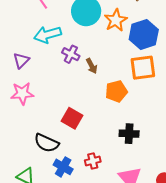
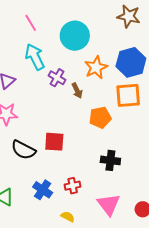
orange star: (116, 20) -> (96, 67), moved
cyan arrow: (48, 35) -> (35, 57), turned 76
red square: (72, 118) -> (54, 142), turned -30
black semicircle: (47, 143) -> (23, 150), moved

